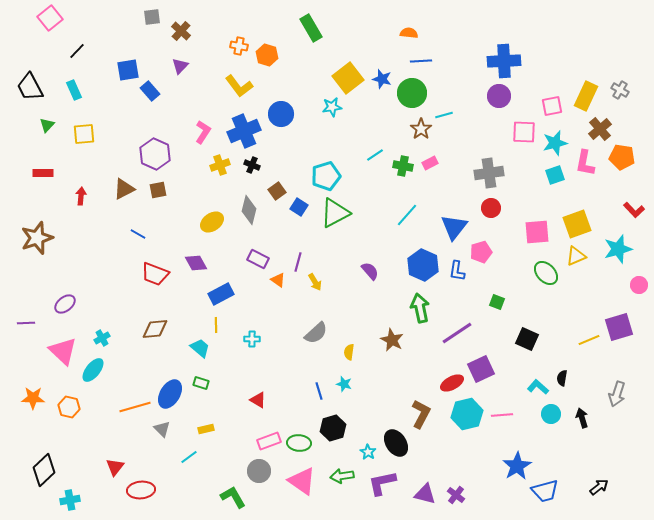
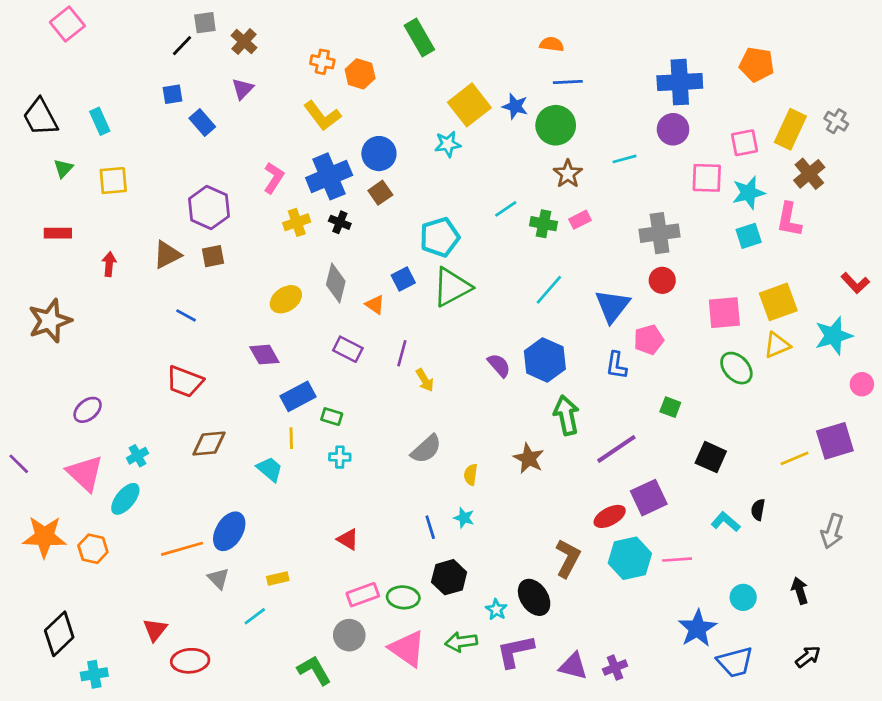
black line: (77, 51) -> (182, 46), moved
blue square: (128, 70) -> (173, 94), size x0.7
cyan line: (444, 115) -> (624, 159), moved
orange pentagon: (622, 157) -> (757, 65), moved
brown square: (277, 191) -> (380, 193), moved
blue square: (299, 207) -> (403, 279), turned 30
blue hexagon: (423, 265) -> (545, 360), moved
red trapezoid: (155, 274) -> (185, 382), moved
orange triangle: (278, 280) -> (375, 305), moved
purple line: (26, 323) -> (19, 464), moved, turned 48
green rectangle: (201, 383) -> (332, 417), moved
orange star: (33, 398) -> (44, 537), size x1.4
cyan circle: (551, 414) -> (743, 597), moved
black arrow: (582, 418) -> (800, 591), moved
purple cross: (456, 495) -> (615, 668), turned 30

